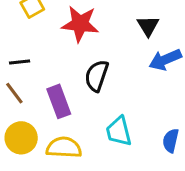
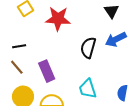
black triangle: (148, 26) -> (112, 11), moved
black semicircle: (97, 76) -> (88, 48), moved

